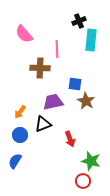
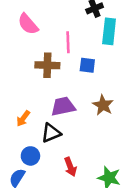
blue square: (75, 84) -> (87, 65), moved
blue circle: (20, 135) -> (30, 156), moved
red arrow: (70, 139) -> (70, 167), moved

